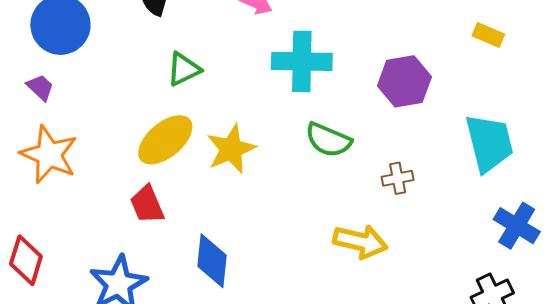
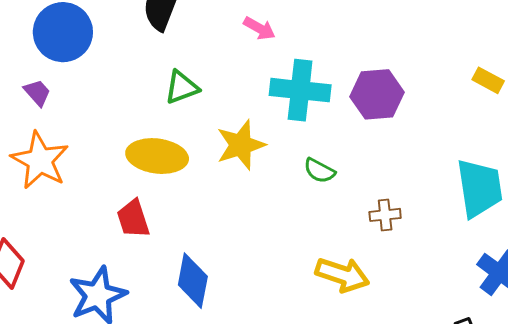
purple hexagon: (404, 81) -> (377, 94), moved
yellow ellipse: (165, 140) -> (157, 156), turned 42
green semicircle: (328, 140) -> (319, 171), size x0.7
yellow star: (231, 149) -> (241, 145), moved

